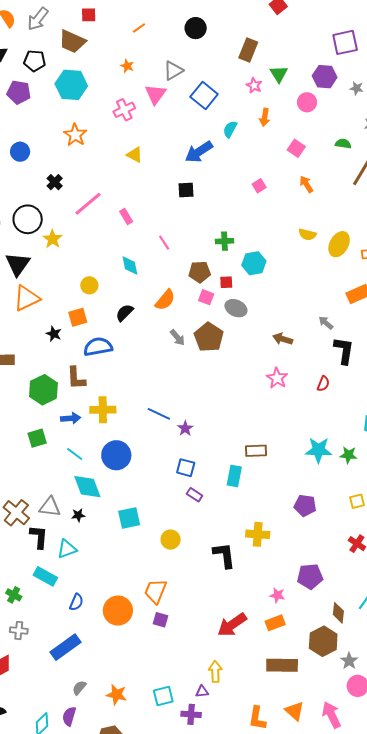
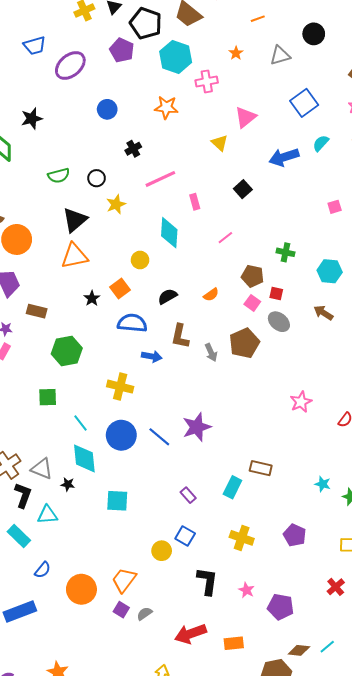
black pentagon: (35, 61) -> (146, 23), size x1.4
gray triangle: (173, 71) -> (280, 55), moved
pink triangle: (155, 94) -> (246, 117), moved
pink cross: (124, 110) -> (207, 81), moved
orange star: (75, 135) -> (166, 107), turned 30
black square: (186, 190) -> (243, 189), moved, turned 36
black circle: (28, 219) -> (97, 178), size x0.6
pink line: (164, 243) -> (225, 238), turned 70
cyan hexagon: (254, 263) -> (330, 271), moved
cyan diamond: (130, 265) -> (169, 233), moved, size x1.4
orange semicircle: (165, 300) -> (211, 295), size x0.7
orange square: (78, 317) -> (120, 288), turned -36
gray arrow: (177, 338) -> (211, 352), moved
brown arrow: (283, 339) -> (323, 313), moved
brown L-shape: (76, 378) -> (180, 336), moved
blue line: (159, 414) -> (159, 437), moved
blue arrow: (71, 418) -> (152, 356), moved
purple star: (185, 428) -> (197, 427), size x1.8
cyan star: (319, 450) -> (323, 484), size x0.6
blue square: (186, 468) -> (185, 536), moved
yellow cross: (258, 534) -> (242, 538), moved
yellow circle: (171, 540) -> (162, 551), moved
black L-shape: (224, 555) -> (207, 581), moved
pink star: (277, 595) -> (247, 590), moved
brown diamond: (338, 613) -> (299, 650), turned 75
gray semicircle: (79, 688) -> (144, 614), moved

